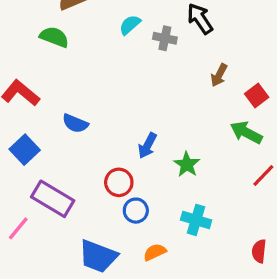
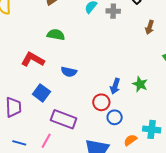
green semicircle: (54, 37) -> (56, 35), moved
blue arrow: (147, 146) -> (115, 86), moved
cyan cross: (196, 220) -> (152, 129), moved

